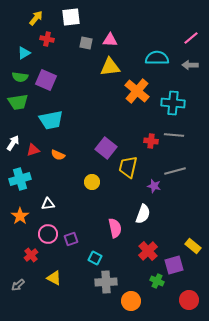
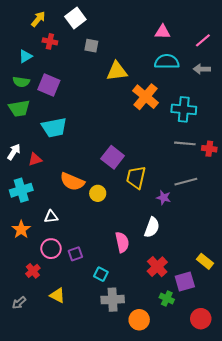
white square: (71, 17) -> (75, 18), turned -30
pink triangle: (110, 40) -> (163, 32), moved
red cross: (151, 141) -> (209, 149), moved
orange semicircle: (58, 155) -> (72, 182), moved, size x1.6

